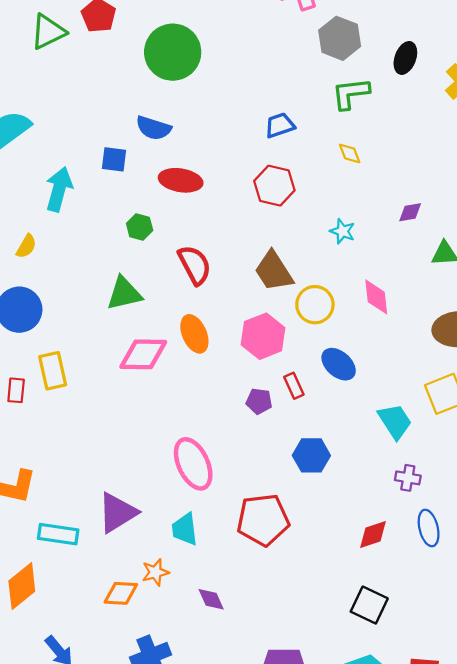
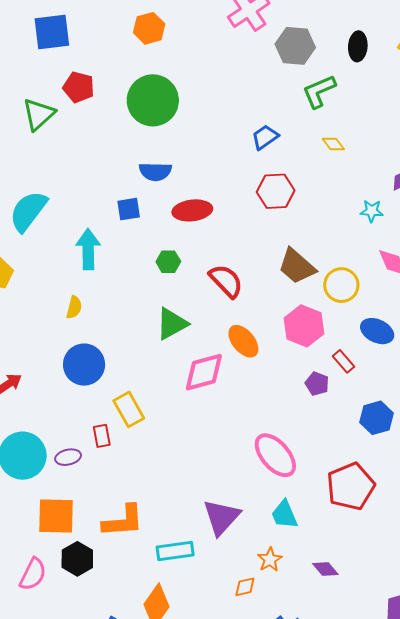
cyan star: (343, 231) -> (372, 211), moved
purple pentagon: (259, 401) -> (317, 384), turned 30
orange diamond: (121, 593) -> (245, 587), size x0.7

